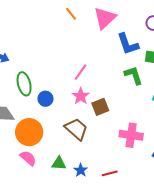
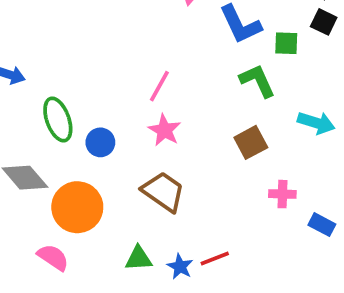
brown square: (100, 107) -> (251, 142), moved
pink cross: (131, 135) -> (282, 194), moved, size x0.6
pink semicircle: (28, 158) -> (53, 257), moved
red line: (110, 173) -> (215, 258), moved

